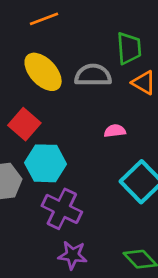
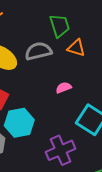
purple cross: (62, 209) -> (61, 150), moved, turned -36

